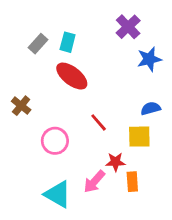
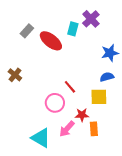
cyan rectangle: (68, 42) -> (73, 29), moved
blue star: (149, 59) -> (110, 53), moved
red ellipse: (72, 76) -> (51, 41), moved
pink circle: (55, 141) -> (55, 103), moved

